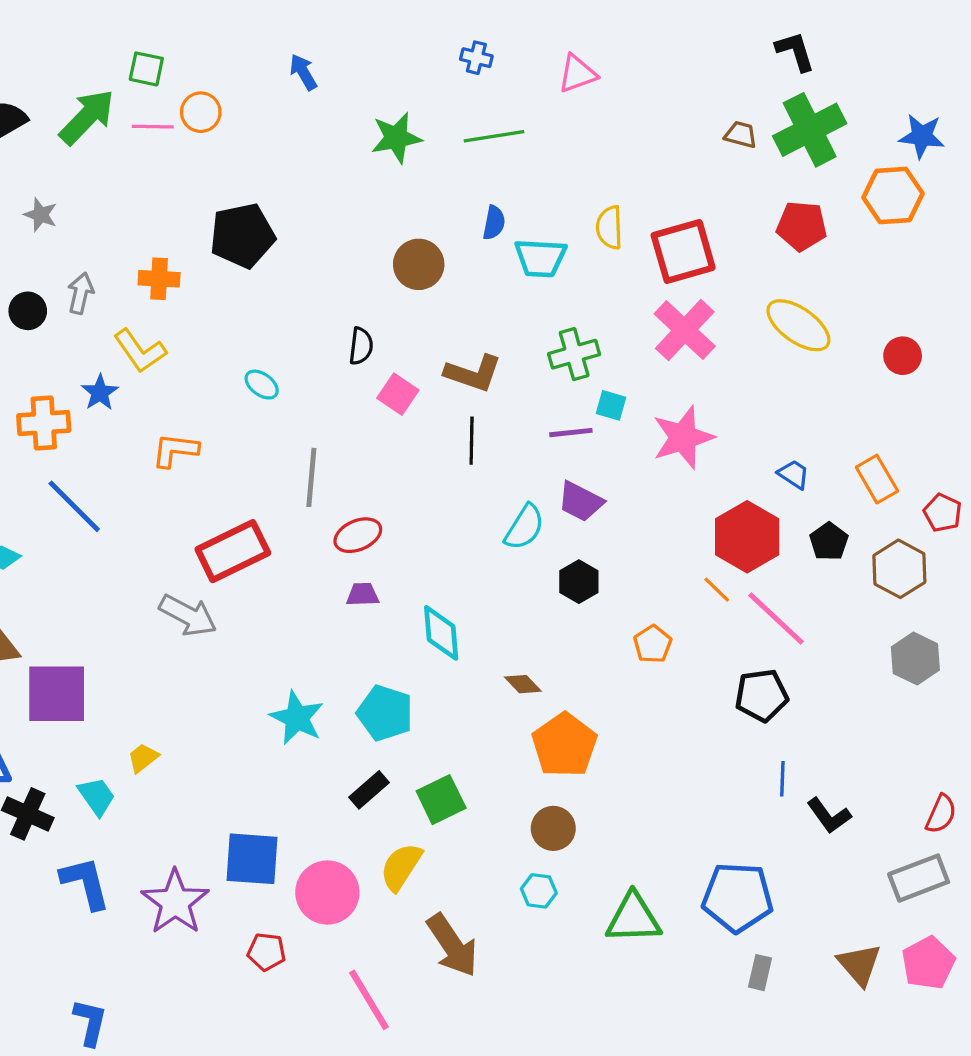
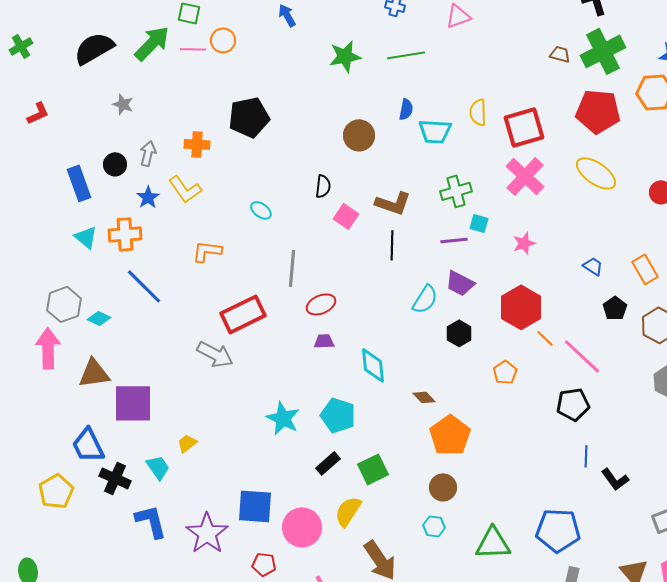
red pentagon: (802, 226) -> (598, 111), size x1.4
blue star: (100, 393) -> (148, 197), moved
pink star: (683, 437) -> (524, 243), size x0.6
red hexagon: (747, 537) -> (521, 307), moved

